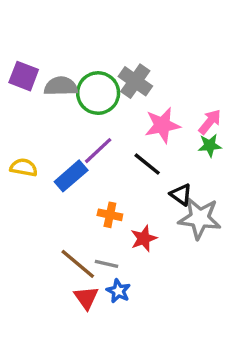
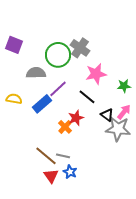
gray semicircle: (61, 86) -> (36, 73), moved
pink arrow: (210, 122) -> (124, 112), moved
orange cross: (110, 215) -> (65, 127), turned 32
red star: (144, 238) -> (76, 118), moved

